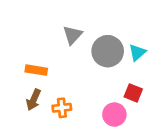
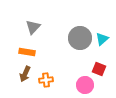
gray triangle: (73, 35) -> (33, 27), moved

